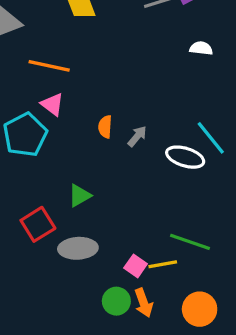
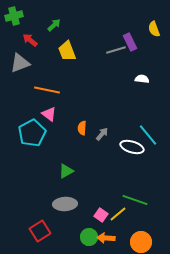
red square: (38, 224) -> (40, 231), moved
yellow line: (163, 264) -> (118, 214), turned -30
orange arrow: (144, 303) -> (106, 238), turned 114

